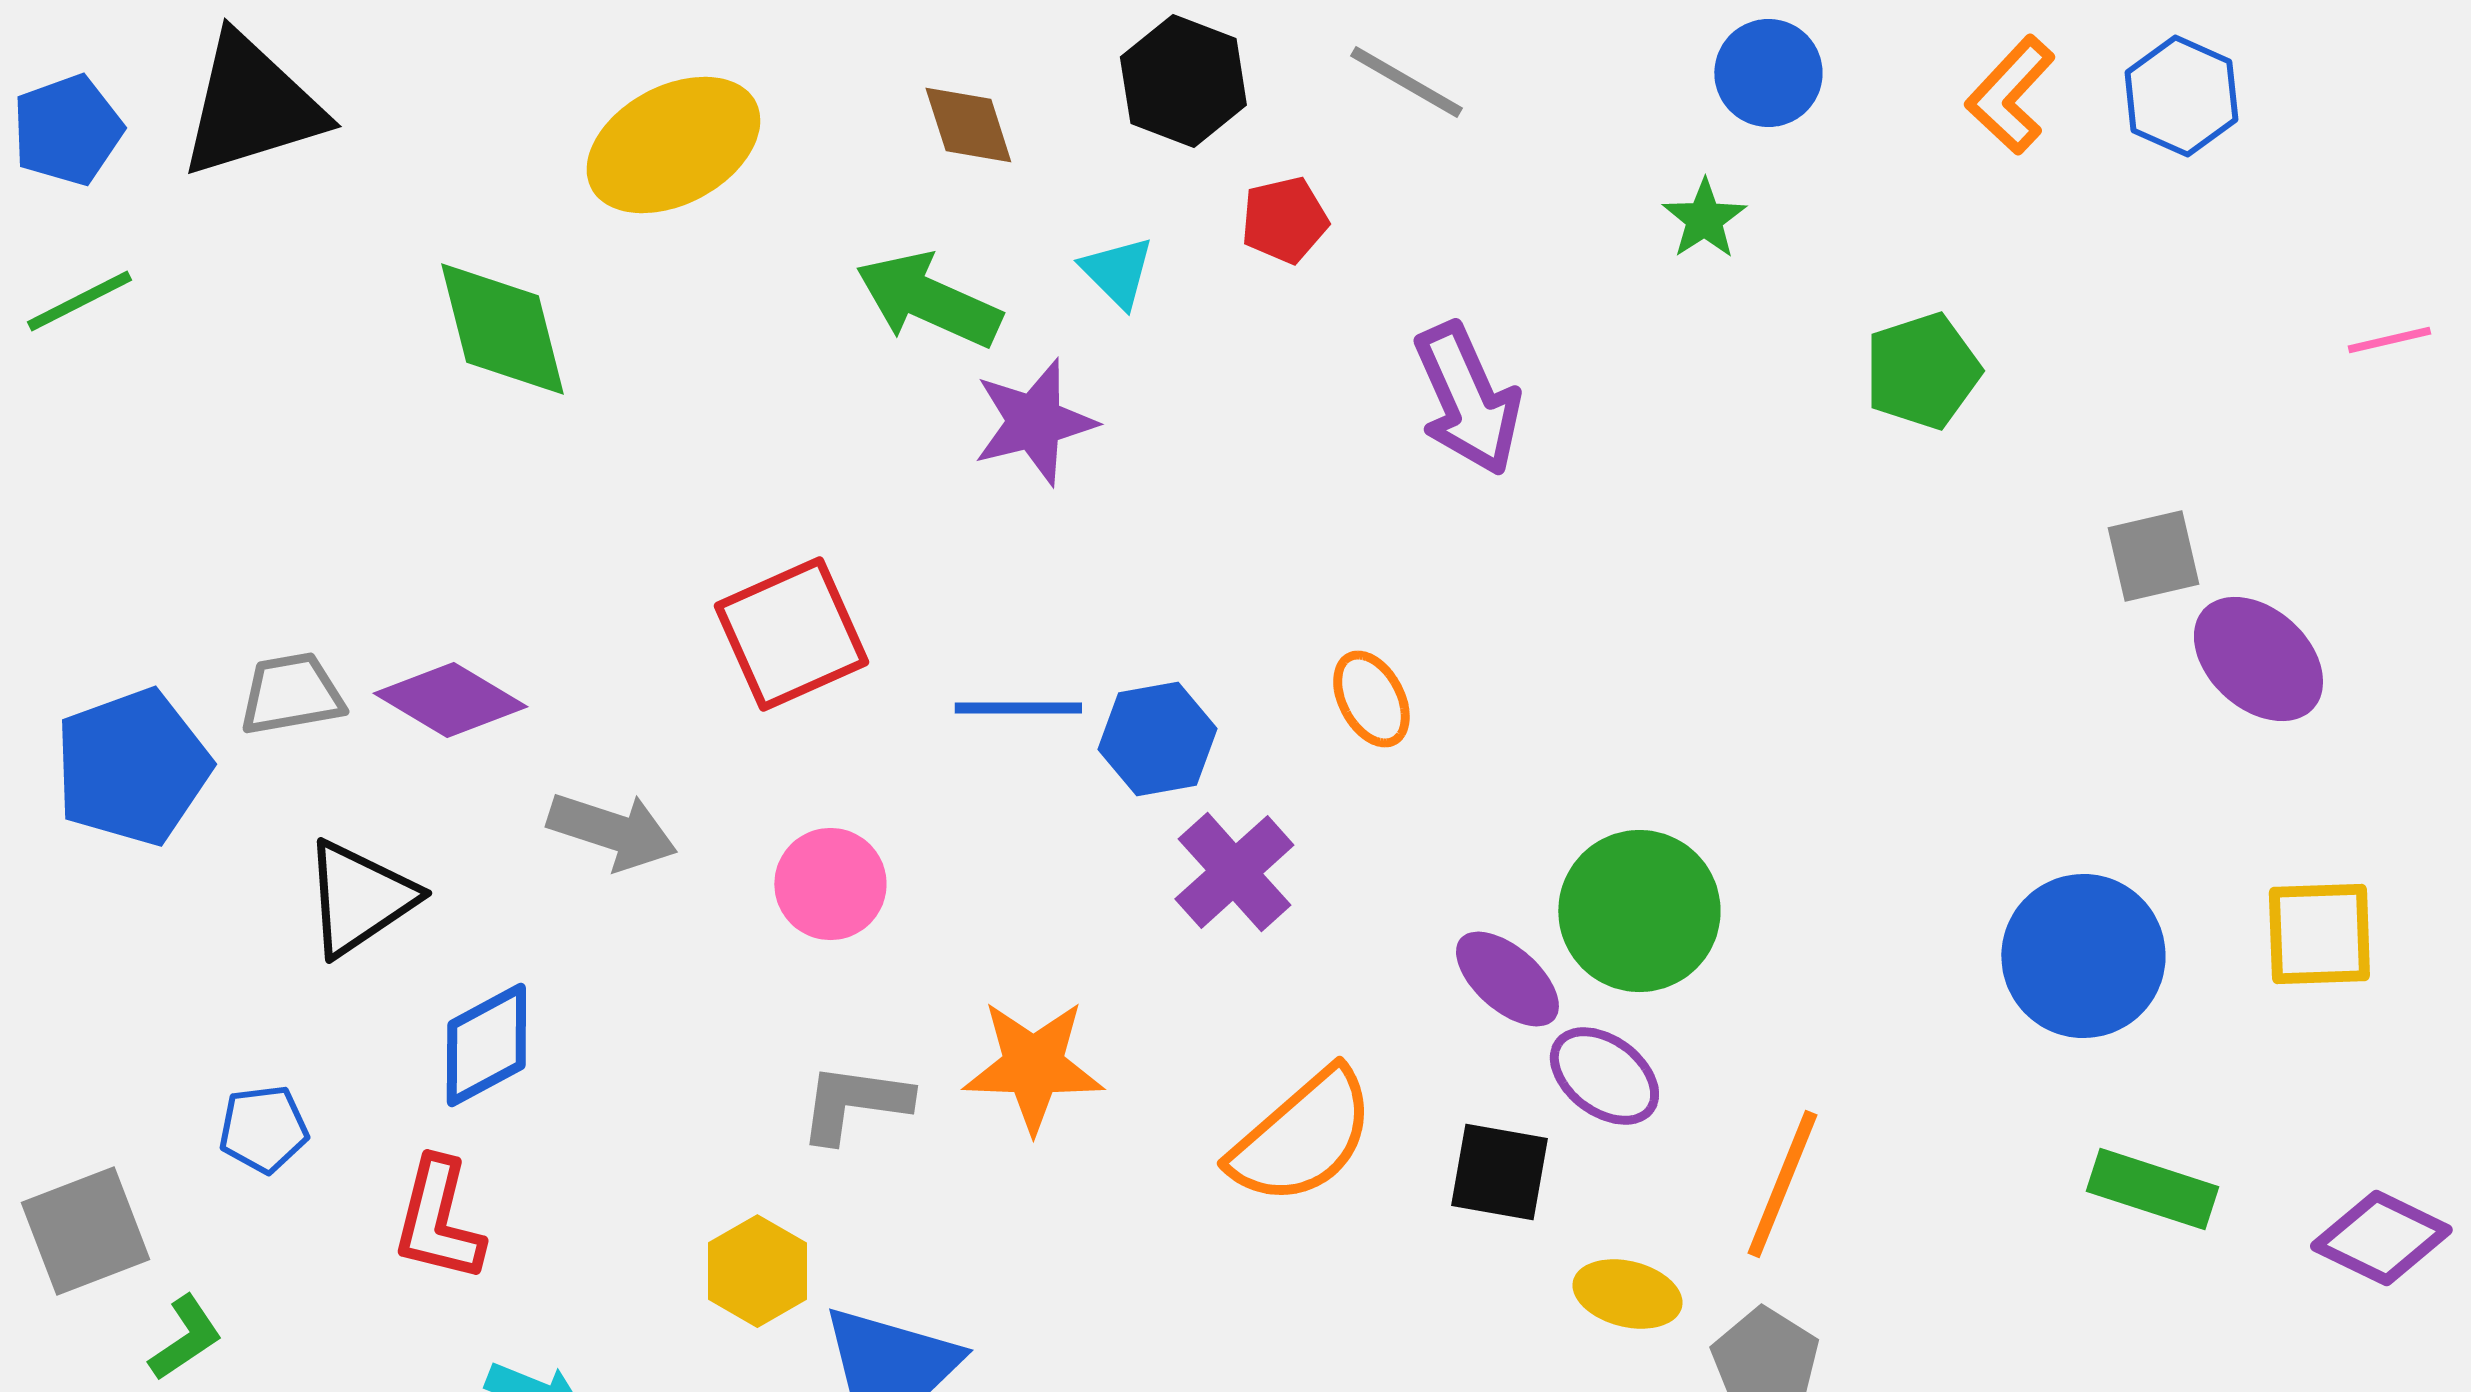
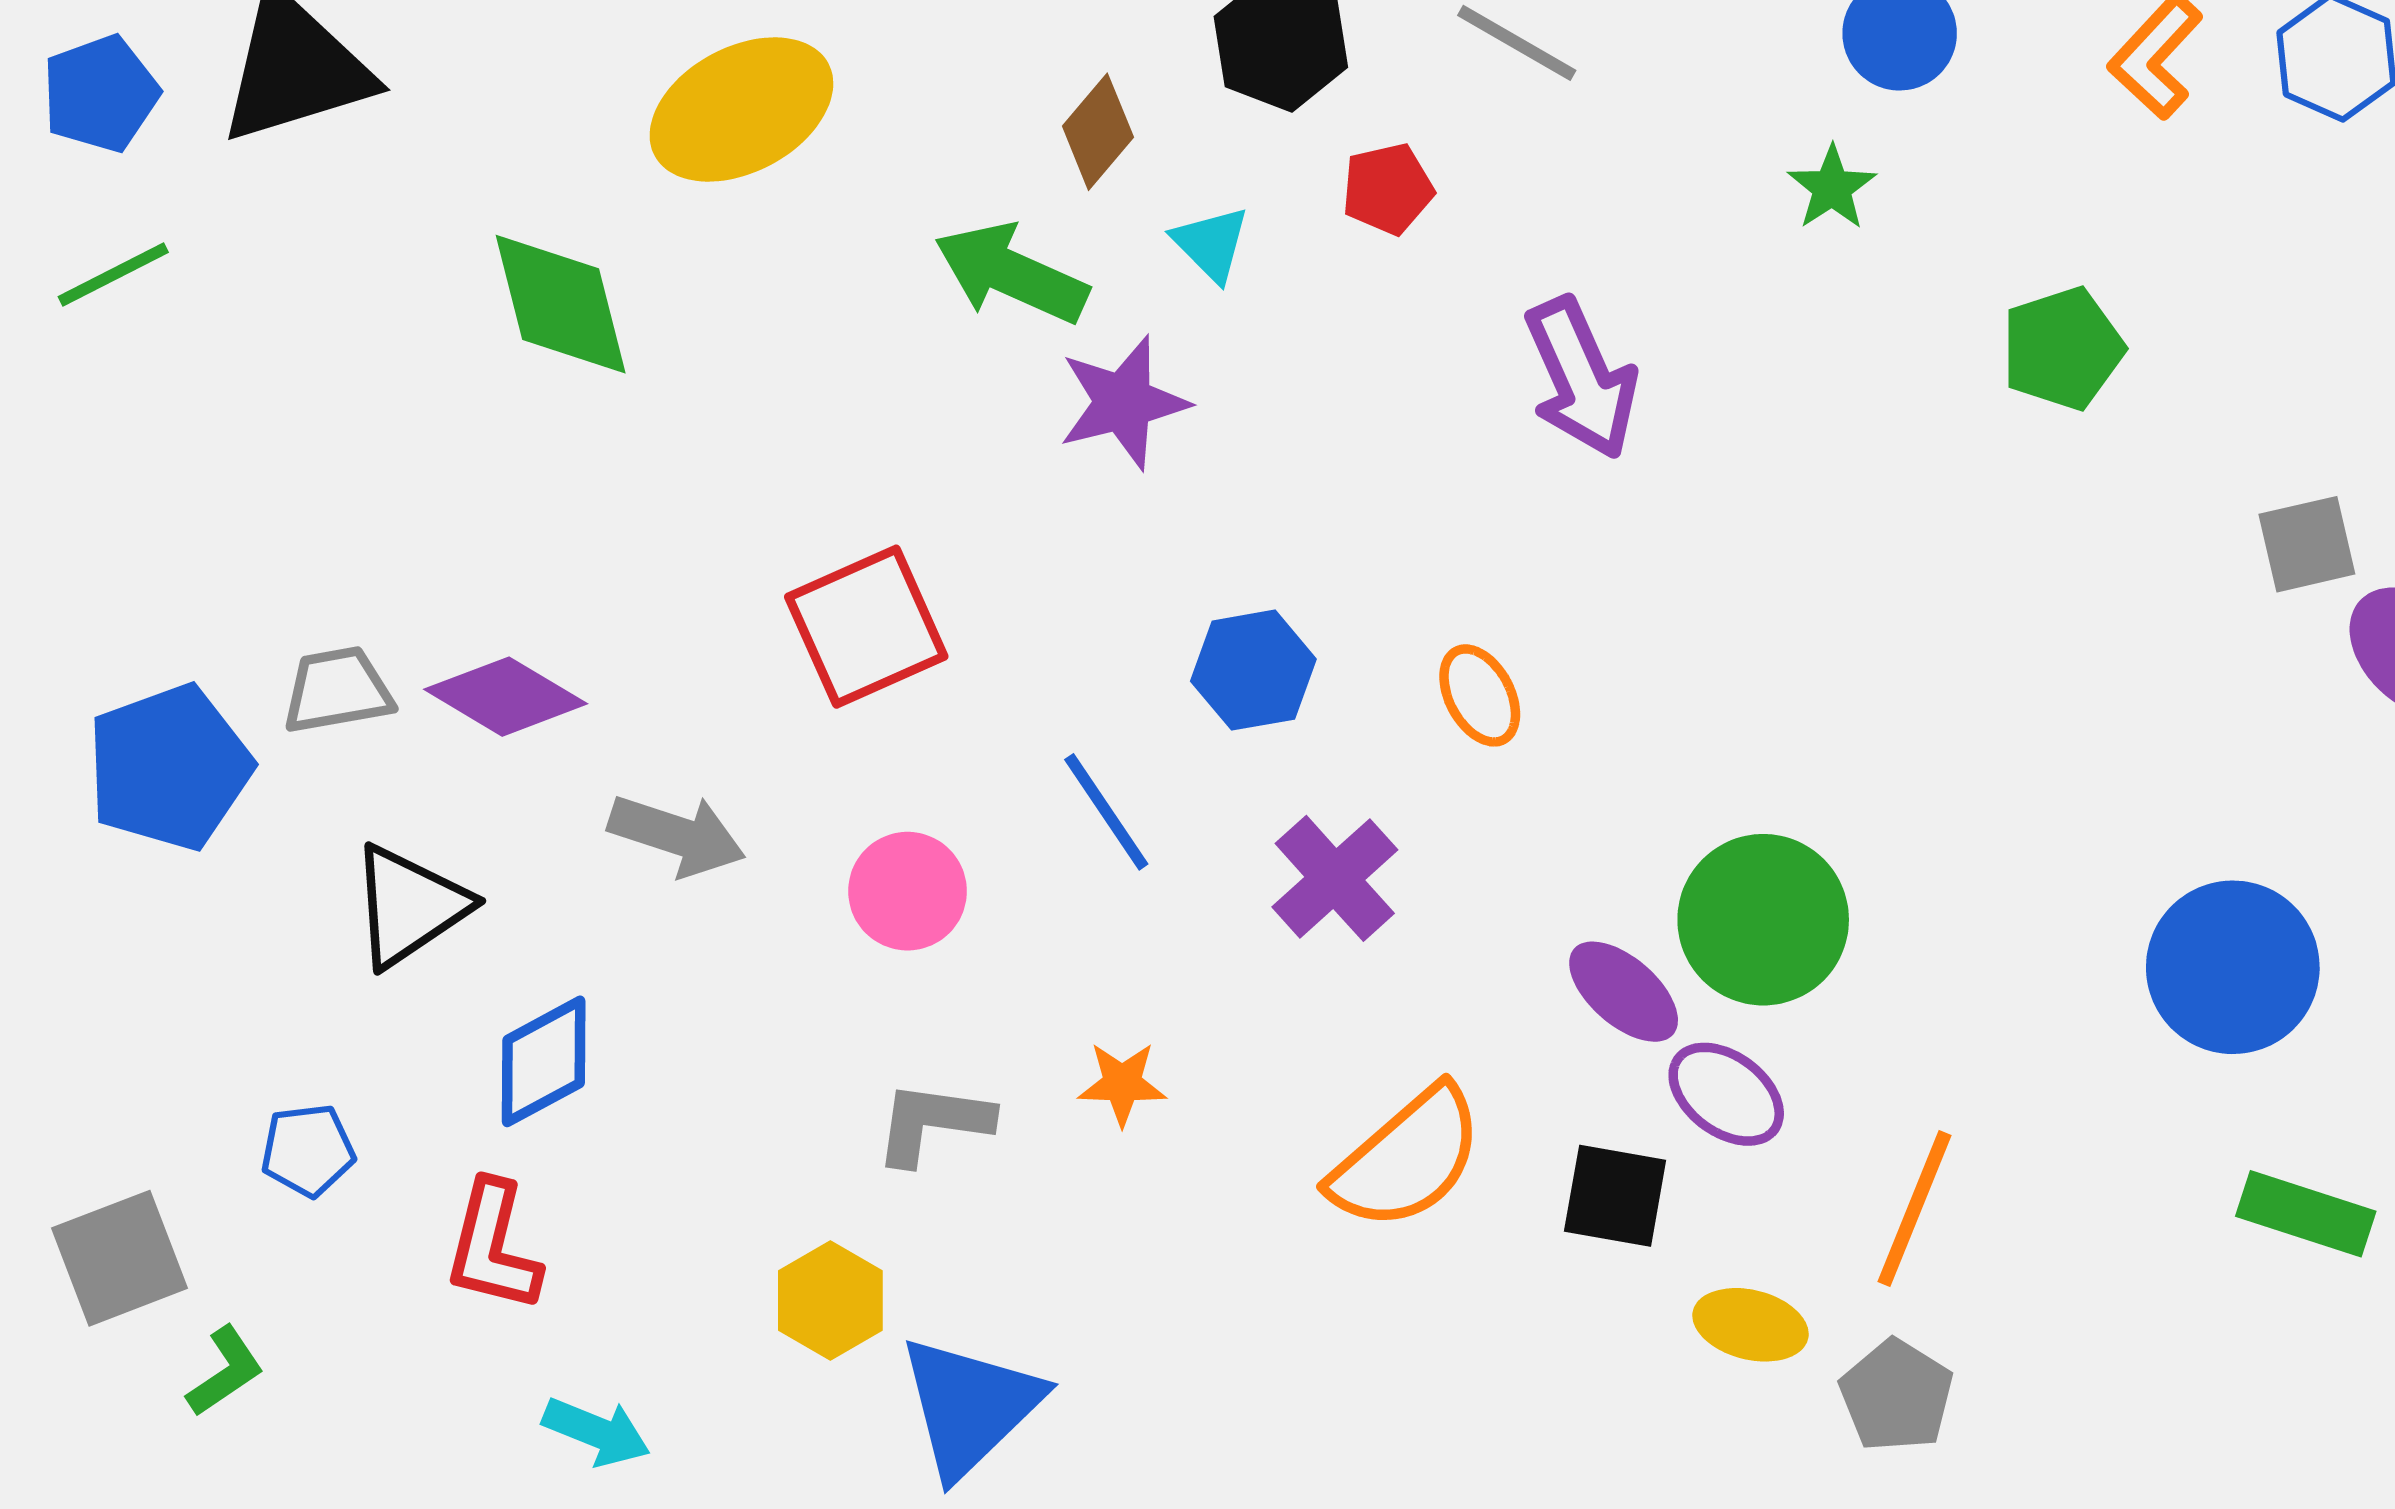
brown diamond: (968, 125) -> (1098, 132), moved, turned 58
blue line: (1018, 708) -> (1106, 812), moved, turned 56
blue hexagon: (1157, 739) -> (1253, 670), moved
orange star: (1033, 1066) -> (1122, 1084), size x0.6

